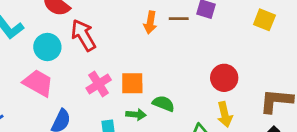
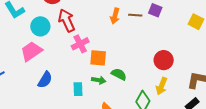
pink trapezoid: (38, 83) -> (31, 51), turned -70
pink cross: (99, 84) -> (80, 44), moved
yellow arrow: (225, 114) -> (162, 86), turned 30

